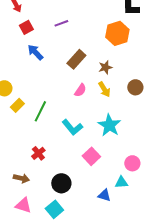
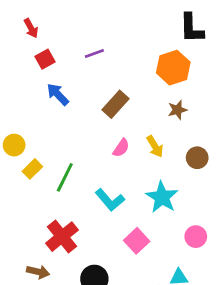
brown star: (105, 67) -> (177, 110), moved
brown circle: (135, 87) -> (197, 158), moved
red cross: (38, 153) -> (62, 237), size x1.6
pink circle: (132, 163) -> (196, 237), moved

